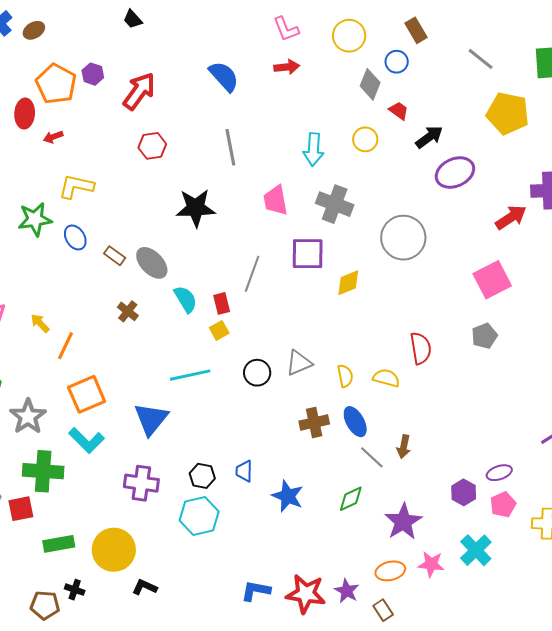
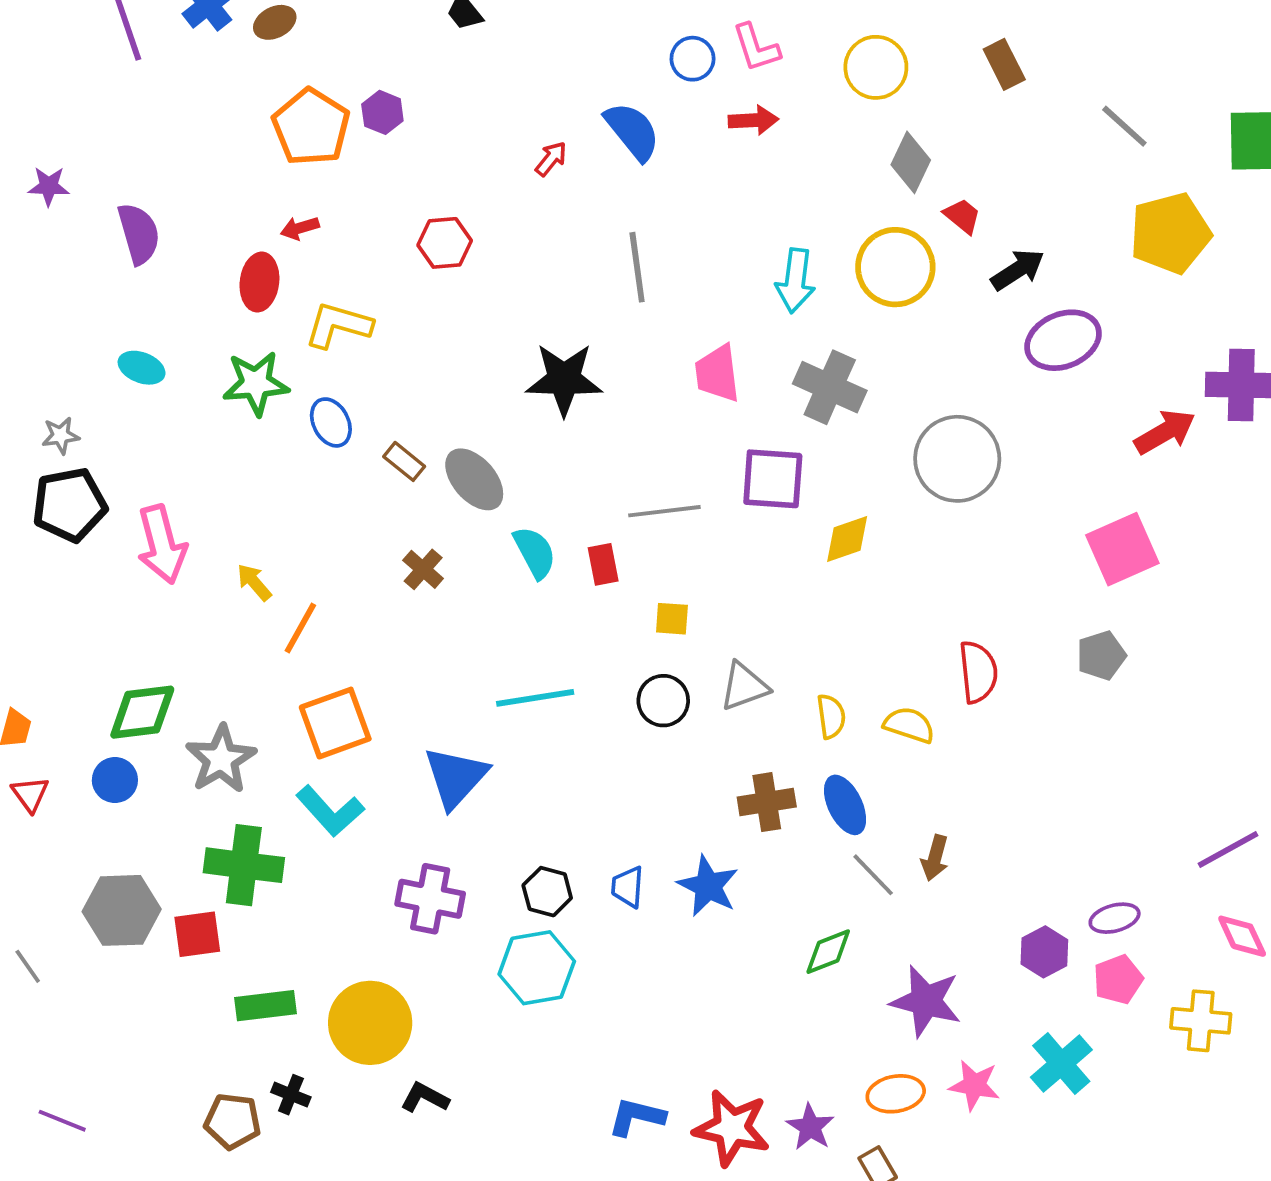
blue circle: (397, 62) -> (693, 59), moved
red arrow: (139, 91) -> (551, 159), moved, size x0.5
yellow pentagon: (508, 113) -> (1170, 233), turned -30
red ellipse: (25, 114) -> (259, 282), moved
yellow circle: (365, 139) -> (895, 267), size x1.6
red hexagon: (152, 146) -> (445, 243), moved
gray line: (252, 274) -> (664, 511), turned 60
yellow square: (219, 330) -> (672, 619), moved, turned 30
blue star: (288, 496) -> (708, 886), moved
purple star: (403, 522) -> (926, 1001), turned -30

